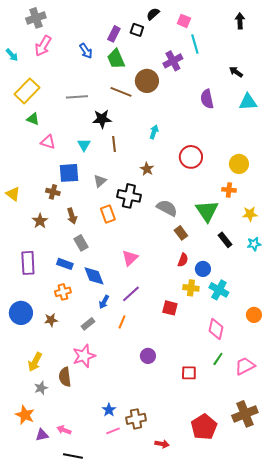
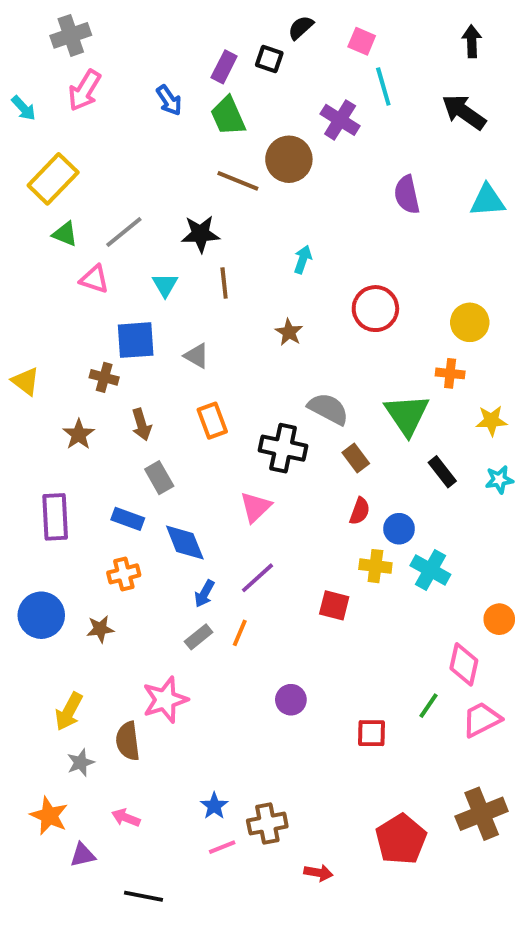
purple cross: (173, 61) -> (340, 120), turned -30
black arrow: (236, 72) -> (464, 112), moved, size x1.6
gray line: (77, 97) -> (124, 232), moved, turned -35
gray triangle: (100, 181) -> (197, 356), turned -48
black cross: (129, 196) -> (283, 448), moved
gray rectangle: (88, 324) -> (199, 637), moved
pink diamond: (216, 329) -> (464, 664), moved
pink arrow: (64, 430) -> (126, 818), moved

